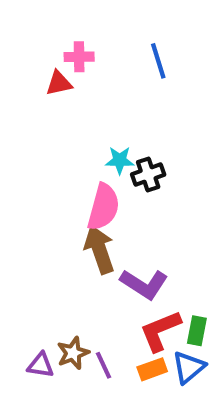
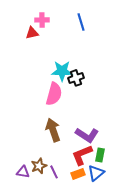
cyan star: (120, 160) -> (62, 71), size x1.5
brown arrow: (99, 250) -> (53, 130), moved
purple L-shape: (144, 284) -> (87, 135), moved

